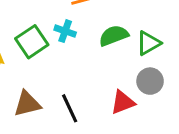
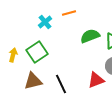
cyan cross: (65, 31) -> (45, 22), moved, turned 32
green square: (32, 42) -> (37, 52), moved

